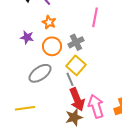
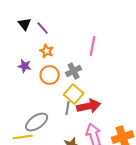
gray ellipse: (40, 73) -> (37, 122), moved
gray line: (70, 79) -> (68, 108), turned 32
red arrow: (77, 99) -> (89, 106), moved, turned -80

